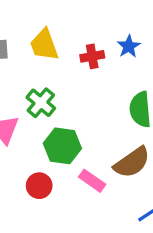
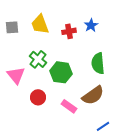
green hexagon: (62, 146) -> (61, 72), moved
red circle: (39, 186) -> (38, 97), moved

